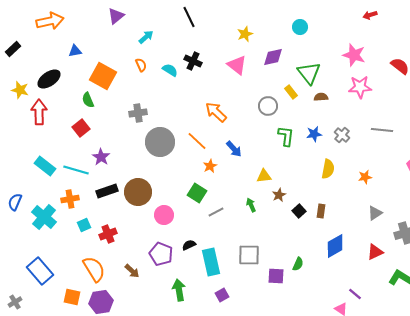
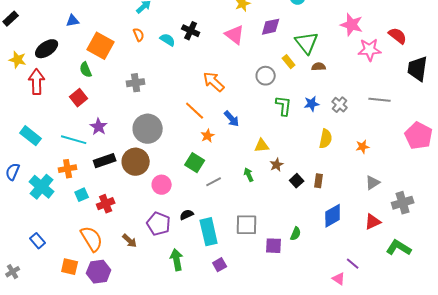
pink star: (360, 87) -> (370, 50), moved
gray circle: (160, 142) -> (148, 129), moved
cyan rectangle: (45, 166) -> (31, 136), moved
blue rectangle: (40, 271) -> (38, 241), size x0.6

